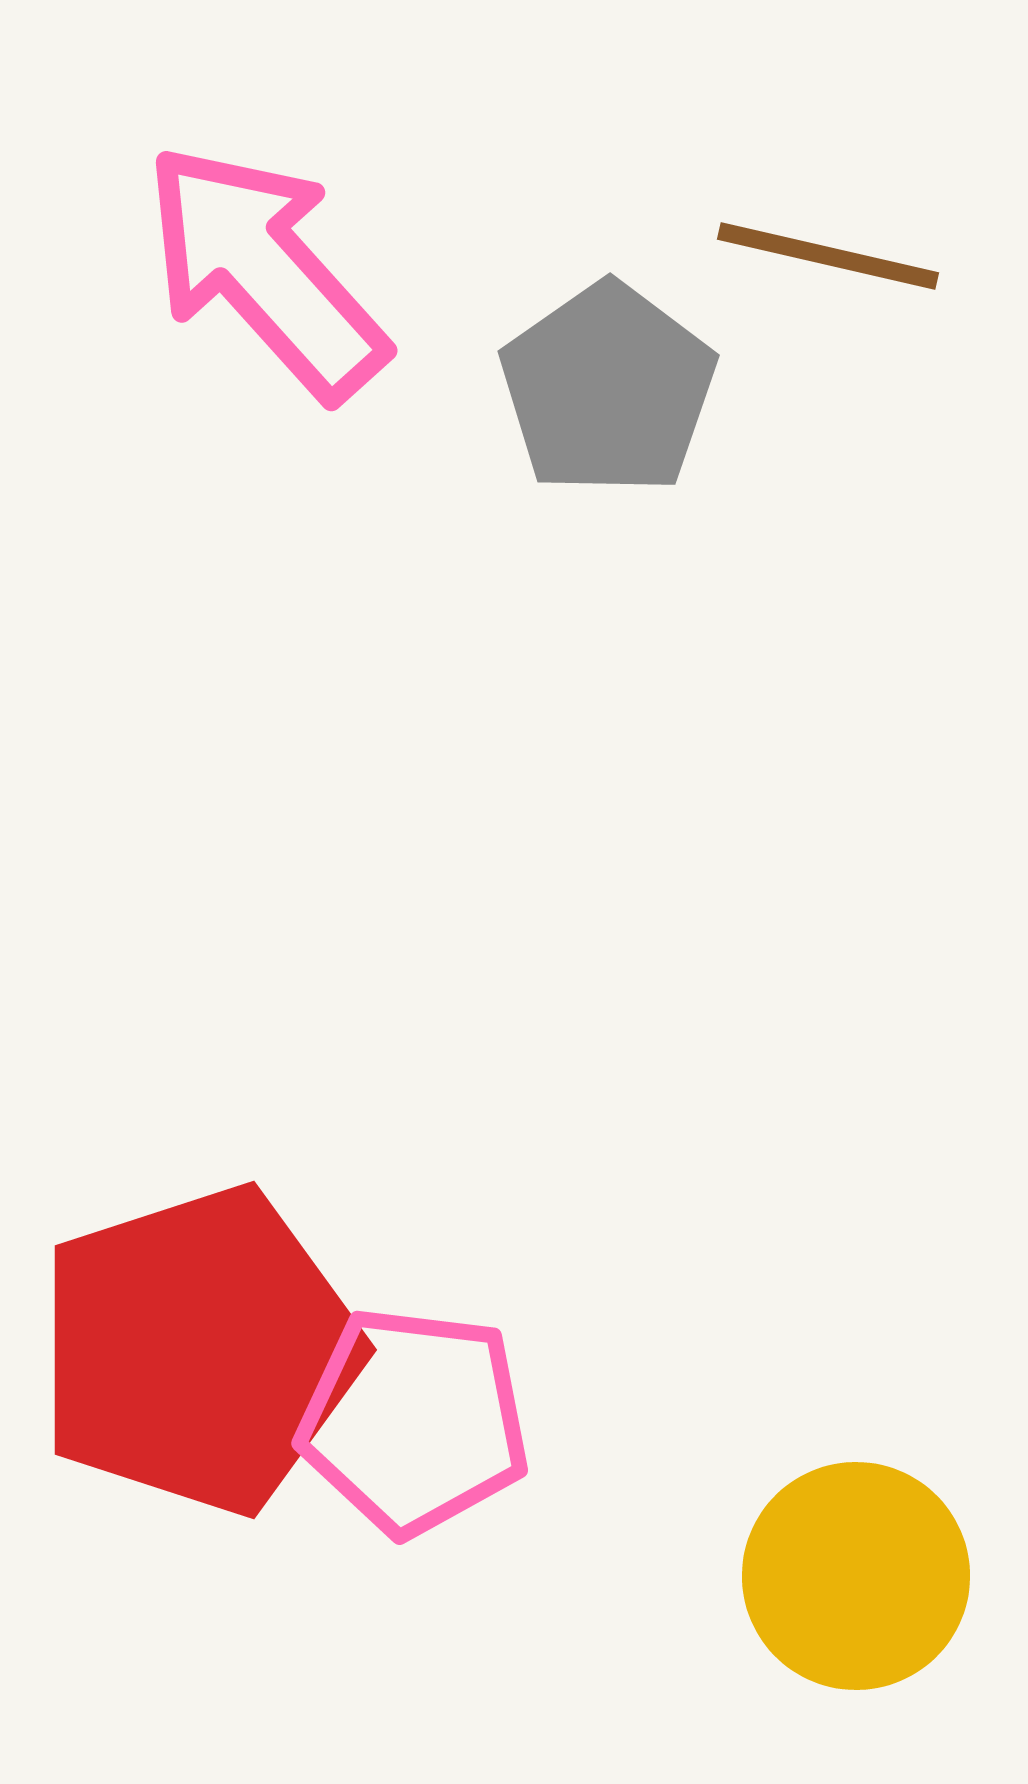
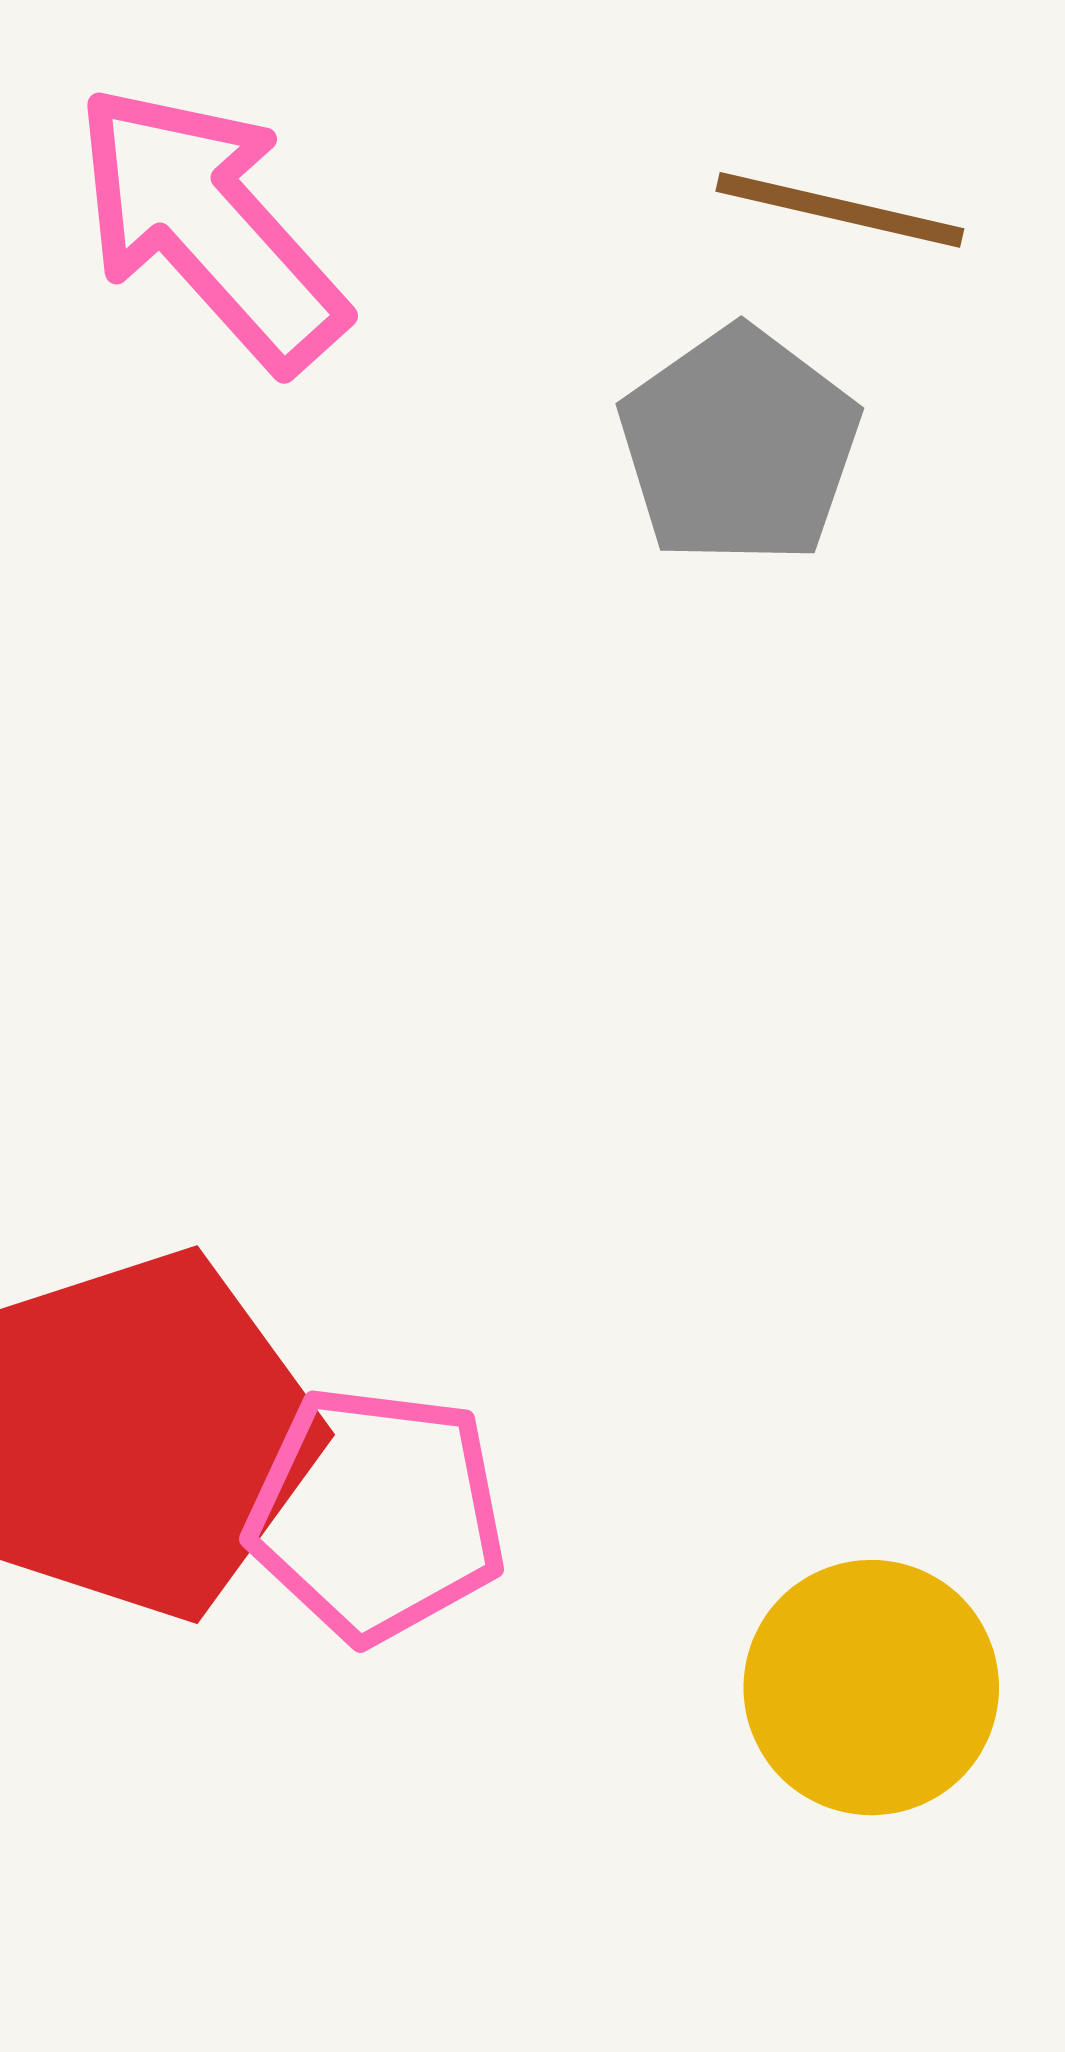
gray pentagon: (608, 389) -> (739, 446), moved

